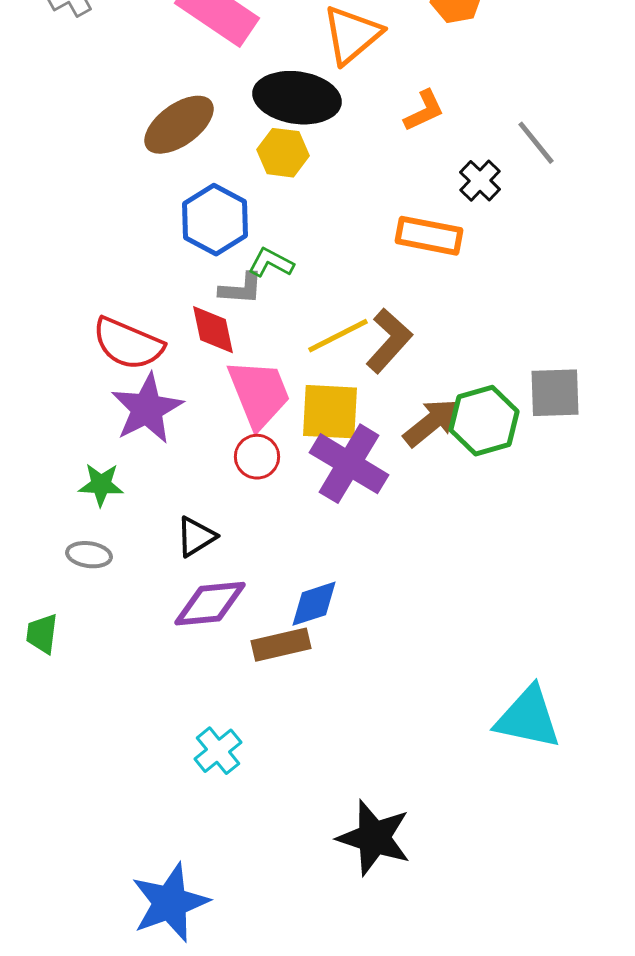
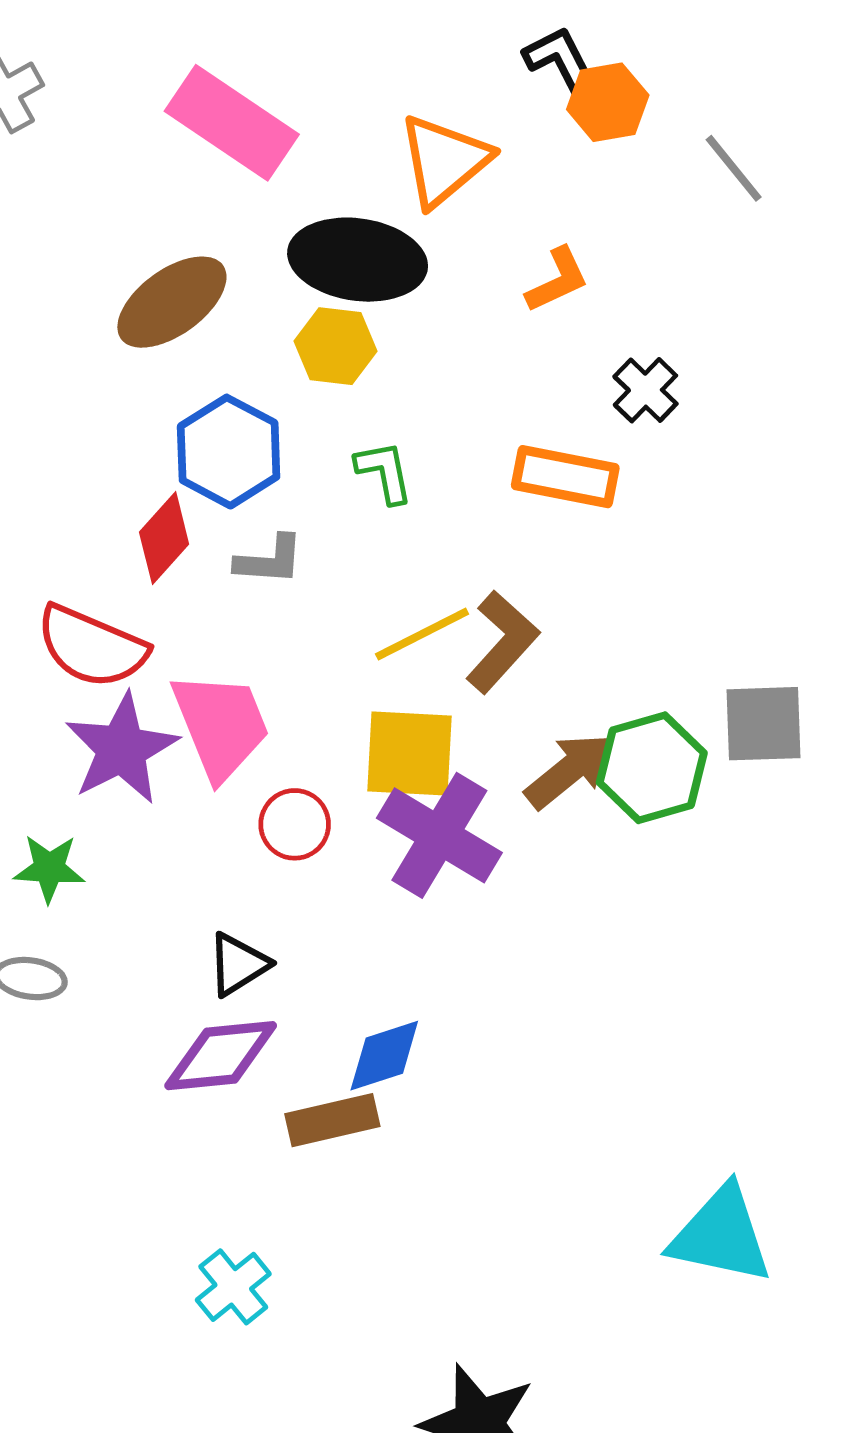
gray line: (536, 143) -> (734, 168), moved
green L-shape: (271, 263) -> (384, 472), moved, turned 51
red diamond: (213, 330) -> (164, 538), moved, turned 54
pink trapezoid: (259, 394) -> (221, 725), moved
black triangle: (196, 537) -> (238, 964), moved

